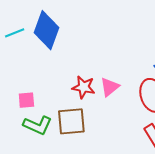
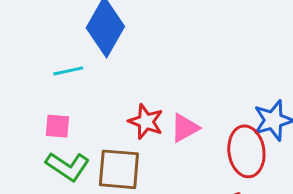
cyan line: (15, 33) -> (68, 71), moved

